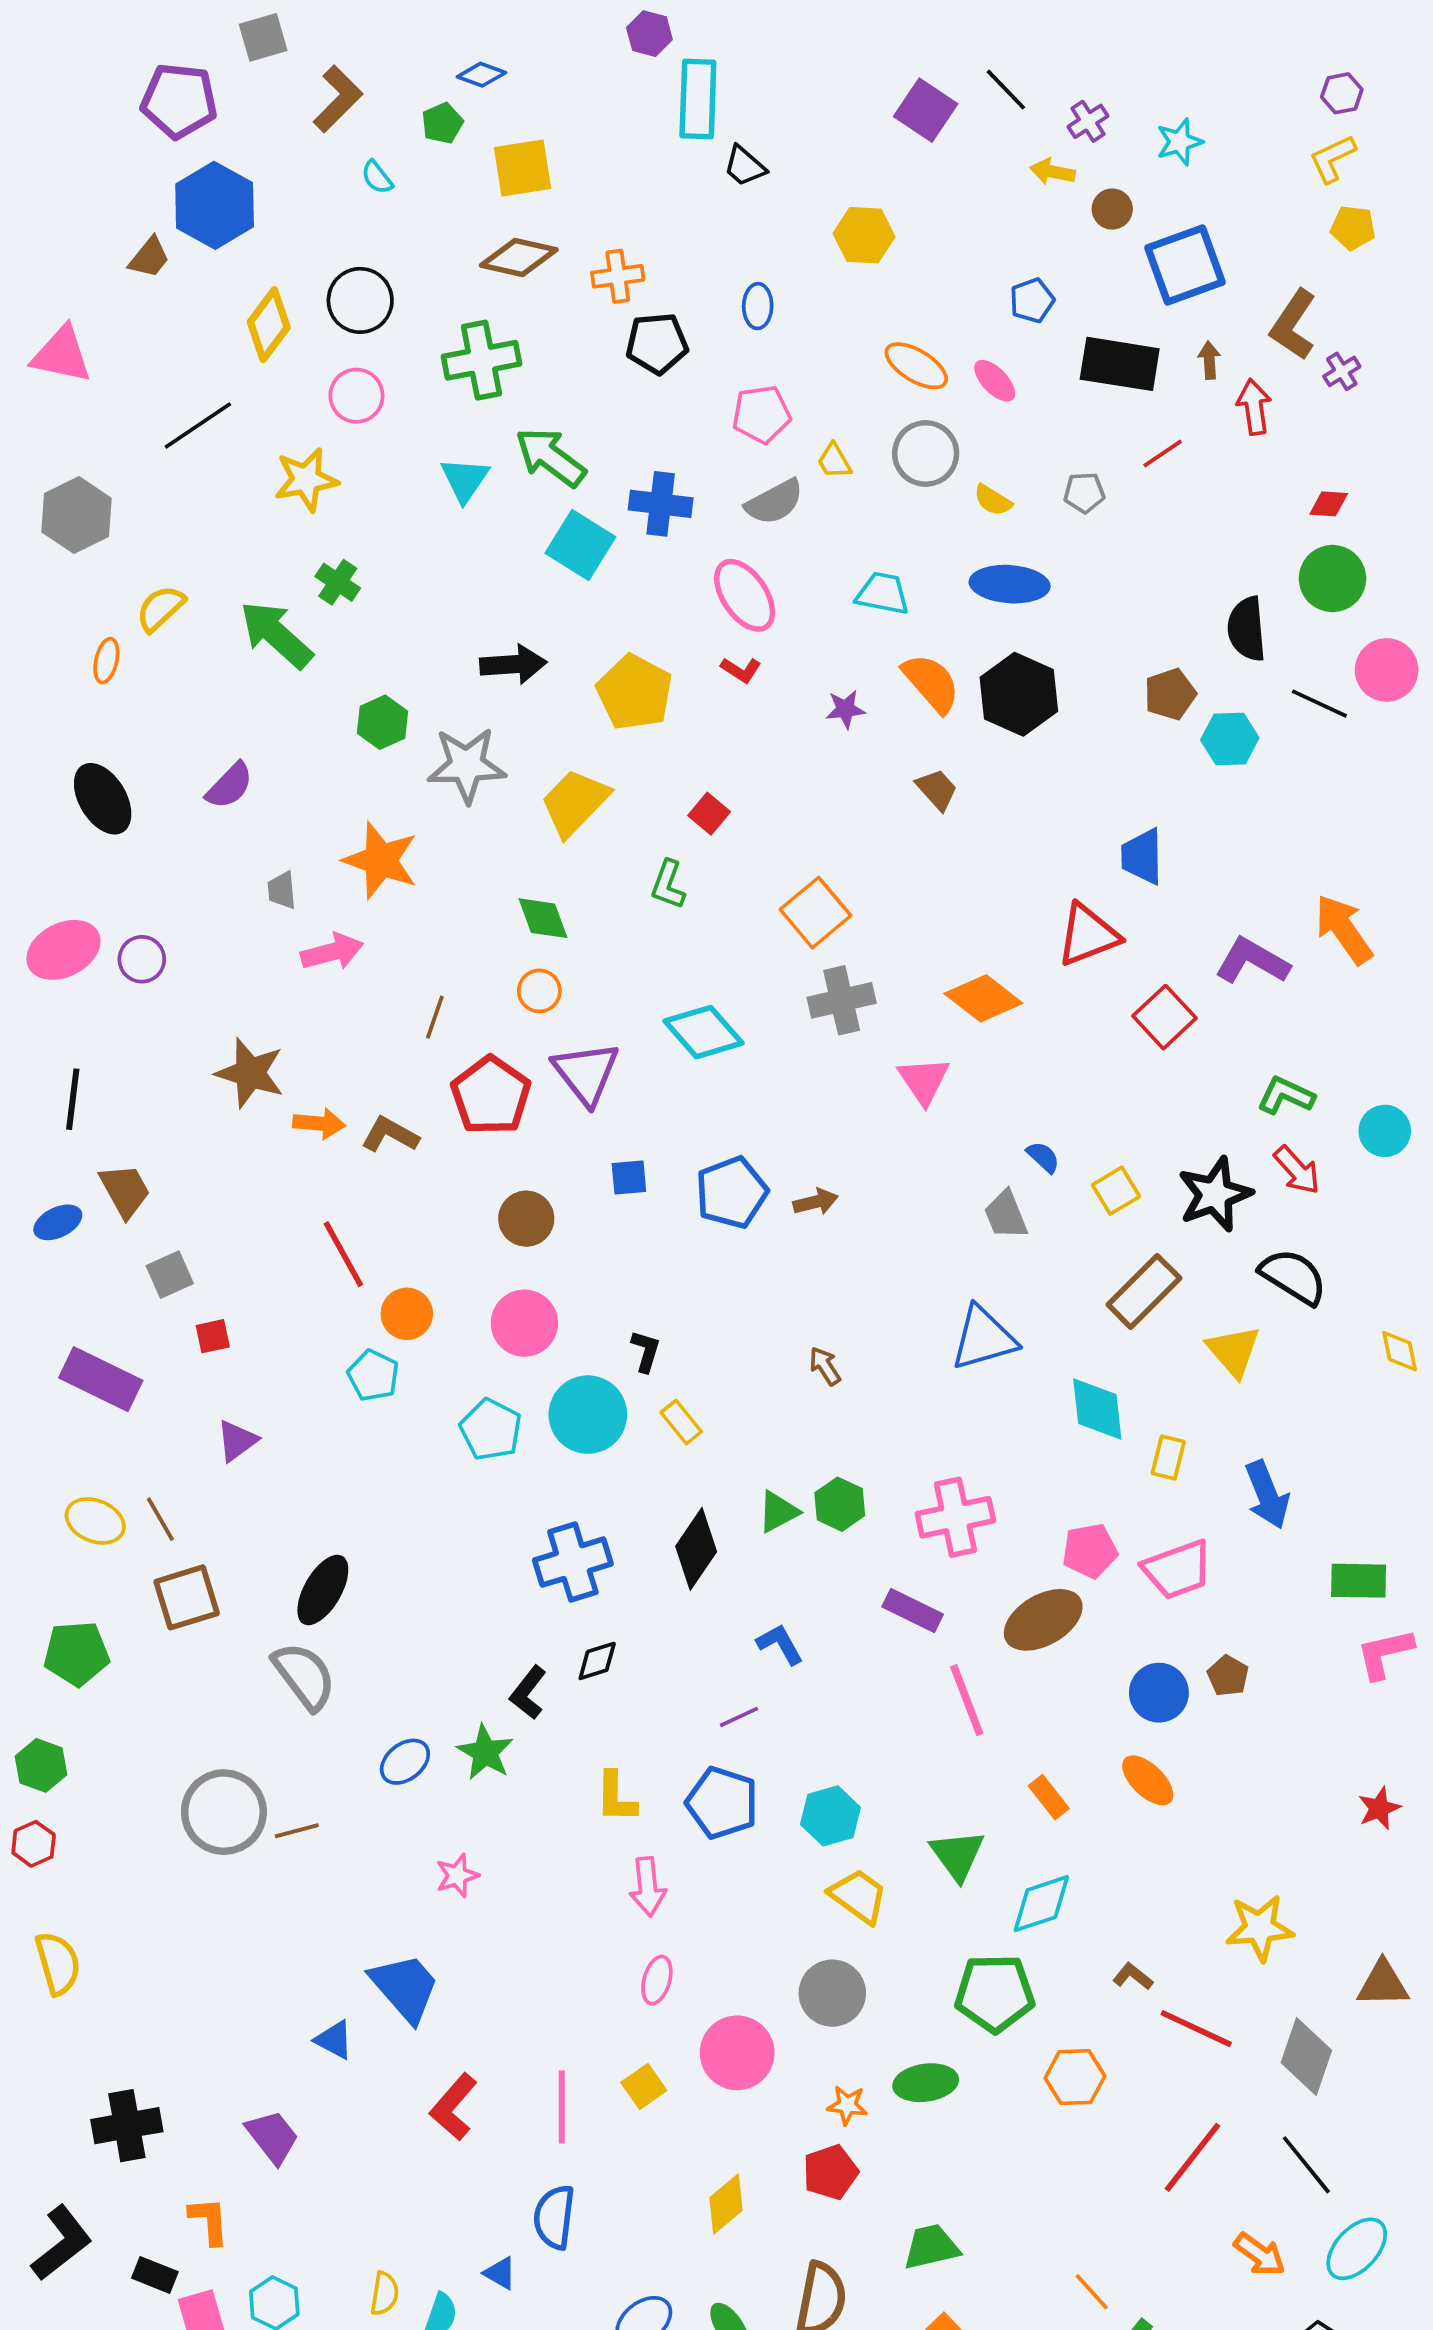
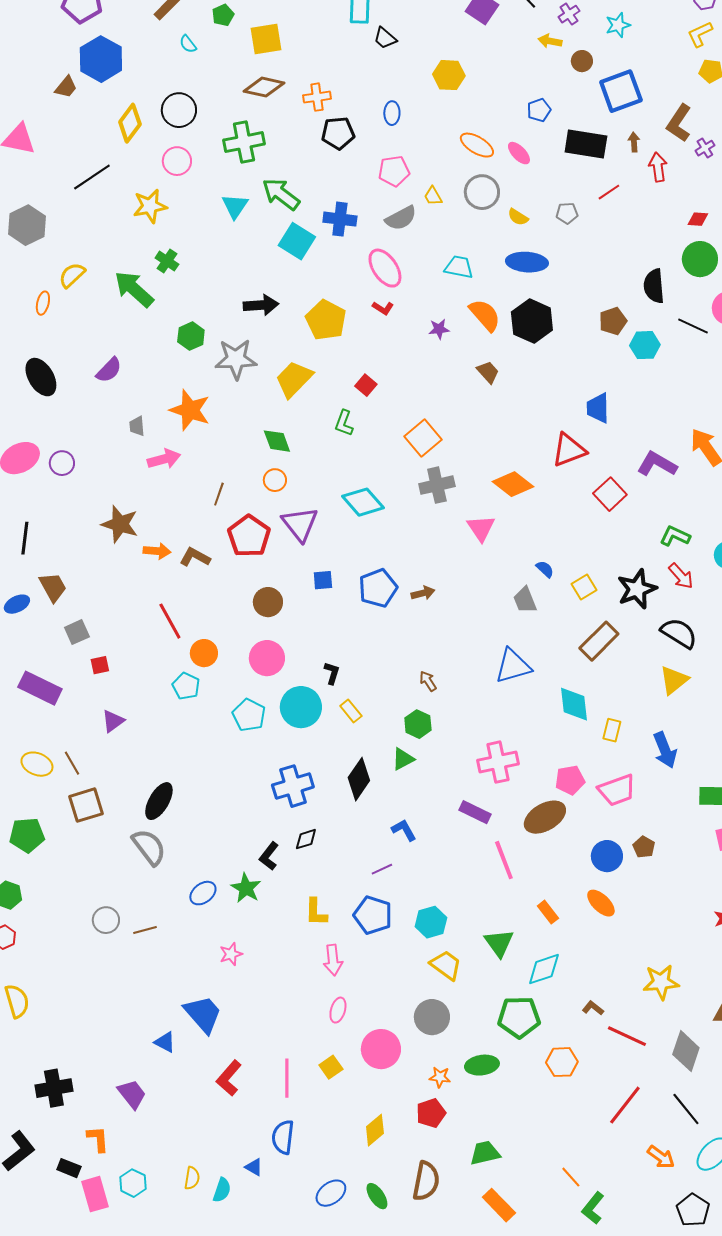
yellow triangle: (1234, 1351) -> (674, 680), moved, turned 32
green hexagon: (840, 1504) -> (418, 724), moved
gray circle: (224, 1812) -> (106, 920), size x0.6

